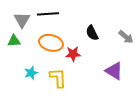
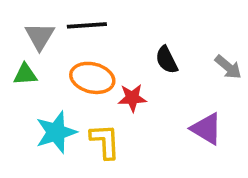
cyan star: (31, 73) -> (56, 132), size x1.6

